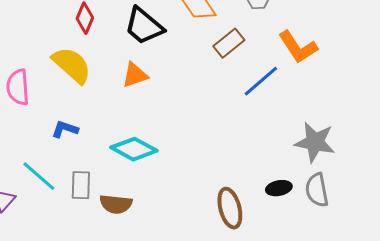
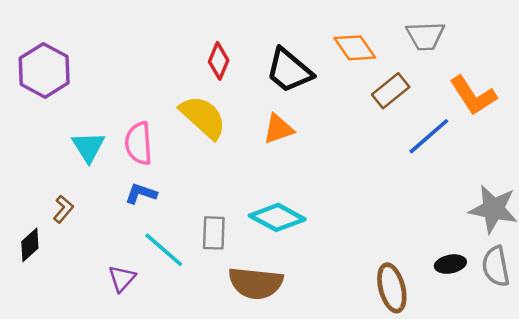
blue L-shape: (65, 129) -> (141, 194), moved
gray rectangle: (81, 185) -> (214, 233), moved
brown semicircle: (116, 204) -> (256, 283), size x1.4

